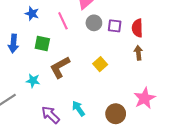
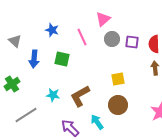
yellow square: (100, 64) -> (118, 79), turned 32
brown L-shape: (60, 67) -> (80, 96), moved
brown circle: (116, 114) -> (118, 105), moved

